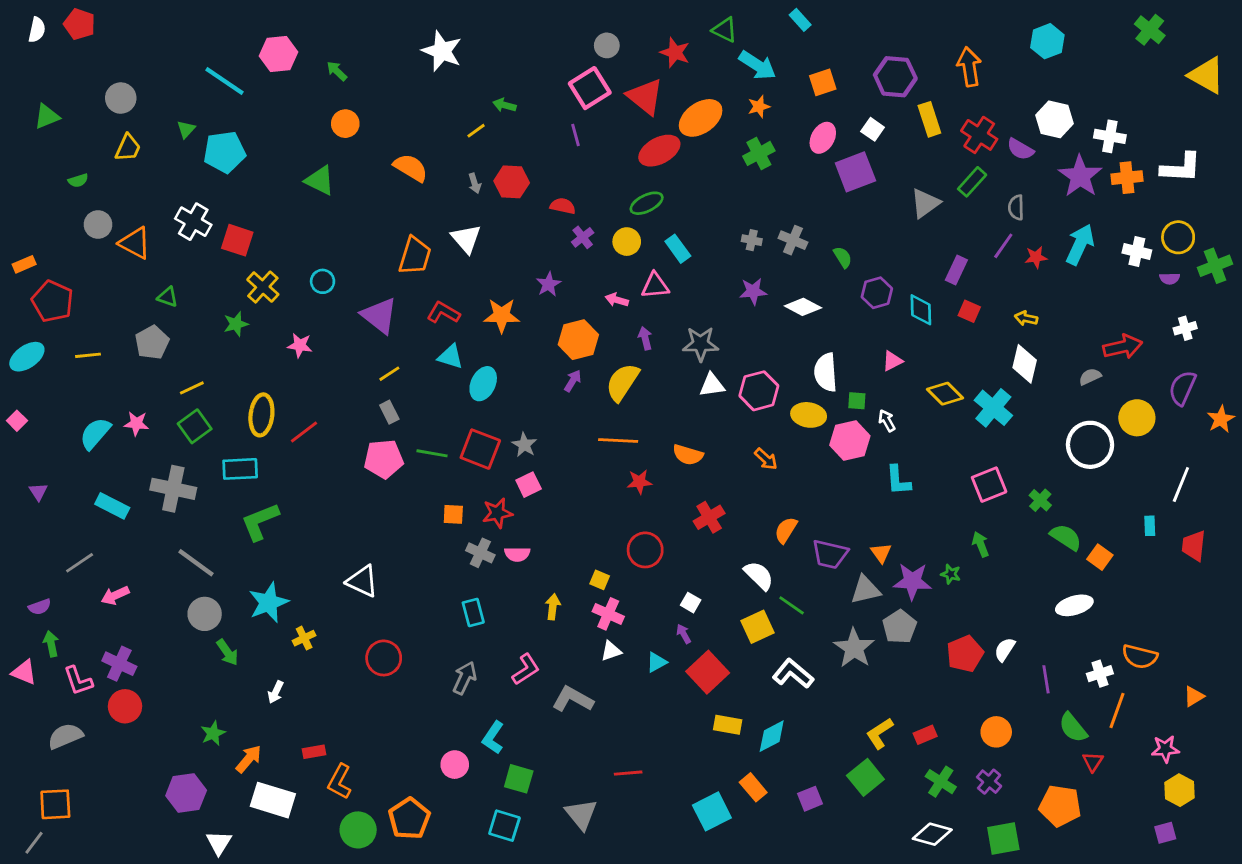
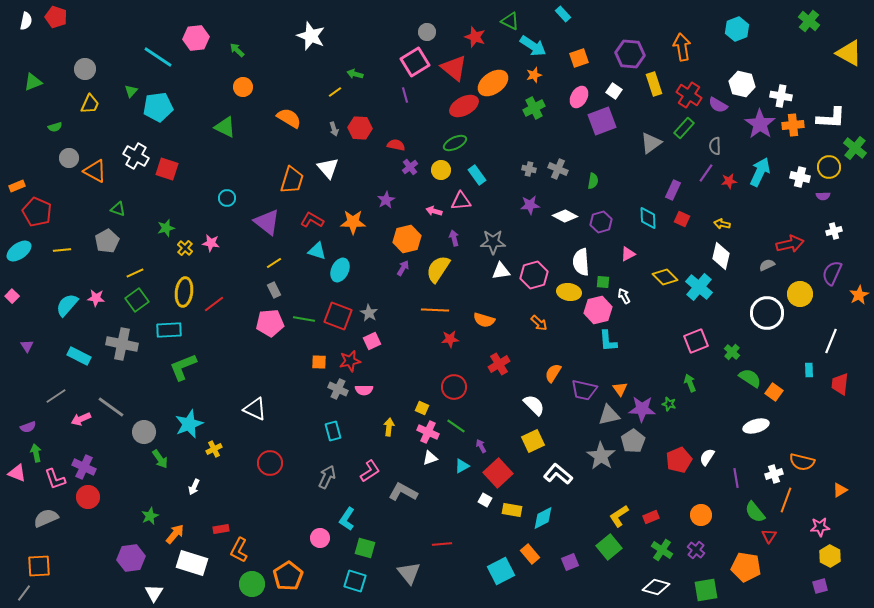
green semicircle: (843, 257) -> (593, 181), turned 42
green cross: (1215, 266) -> (855, 148), moved, turned -30
yellow cross: (263, 287) -> (185, 248), moved, size x0.7
purple hexagon: (877, 293) -> (601, 222), moved
cyan L-shape: (898, 480) -> (608, 341), moved
gray line: (196, 563) -> (111, 407), moved
white square: (691, 603) -> (485, 500), moved
green line: (792, 605) -> (456, 426), moved

